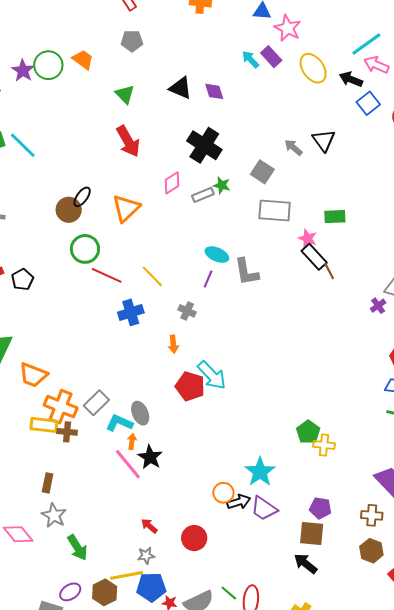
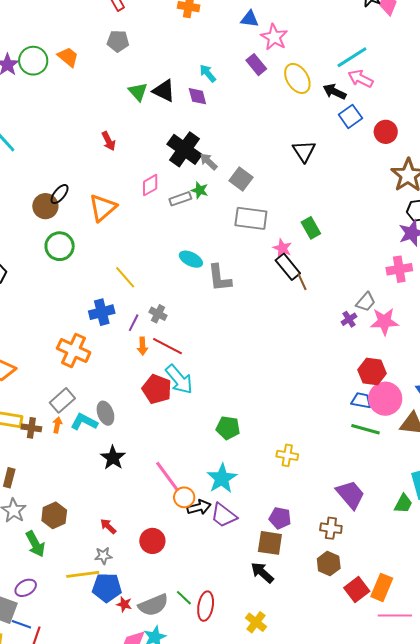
cyan arrow: (250, 59) -> (208, 73), moved
green triangle: (125, 94) -> (138, 92), moved
red arrow: (128, 141) -> (109, 141), size x0.6
gray arrow: (293, 147) -> (208, 162), moved
green rectangle: (335, 217) -> (311, 228), turned 60
red line: (107, 275) -> (168, 346), moved
purple line: (208, 279) -> (134, 323), moved
orange cross: (61, 407) -> (74, 350), moved
green pentagon: (308, 432) -> (228, 428), moved, turned -30
orange arrow: (132, 441) -> (57, 425), moved
pink line: (128, 464) -> (168, 477), moved
brown hexagon: (105, 592) -> (54, 515), moved

